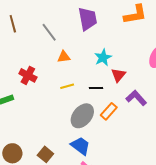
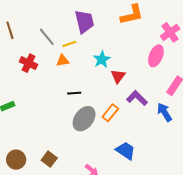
red cross: (28, 75) -> (29, 63), moved
yellow line: (67, 86) -> (69, 44), moved
black line: (96, 88) -> (74, 93), moved
blue trapezoid: (80, 146) -> (126, 151), moved

